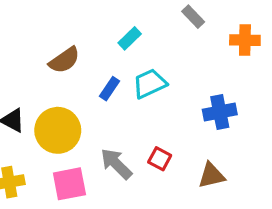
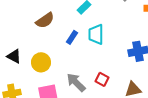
cyan trapezoid: (150, 84) -> (96, 34), turned -65
yellow circle: (58, 130) -> (41, 62), size x0.7

